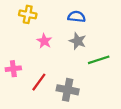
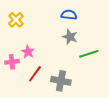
yellow cross: (28, 14) -> (16, 20), moved, turned 35
pink star: (44, 41) -> (28, 52), moved

